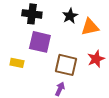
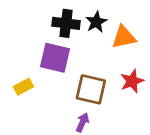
black cross: (32, 14) -> (66, 23), moved
yellow rectangle: (17, 63) -> (23, 87), turned -40

